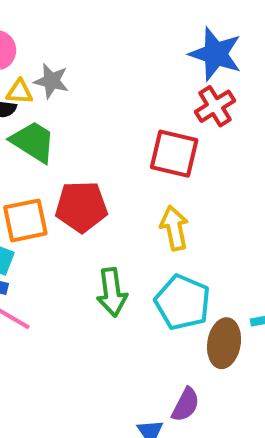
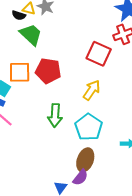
yellow arrow: (174, 228) -> (92, 90), turned 35
brown ellipse: (224, 343) -> (85, 160), moved

